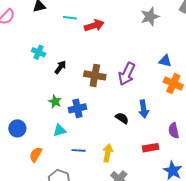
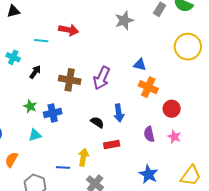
cyan line: (70, 18) -> (41, 41), moved
red arrow: (94, 25) -> (69, 30), turned 30
red rectangle: (151, 148) -> (112, 144), moved
blue line: (79, 150) -> (63, 167), moved

